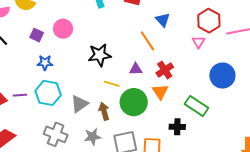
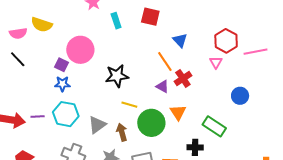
pink circle: (63, 29) -> (80, 50), size x1.4
purple square: (37, 35) -> (61, 65), moved
purple triangle: (136, 69) -> (162, 86), moved, turned 32
red cross: (165, 70) -> (183, 79), moved
blue circle: (222, 75) -> (240, 96), size x0.7

